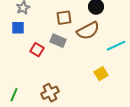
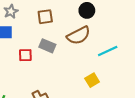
brown square: (64, 18) -> (45, 17), moved
red square: (37, 50) -> (25, 55), turned -32

